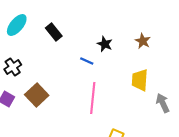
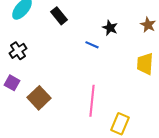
brown square: (37, 95) -> (39, 98), moved
pink line: (93, 98) -> (92, 101), moved

